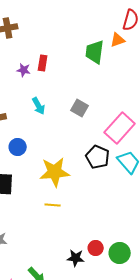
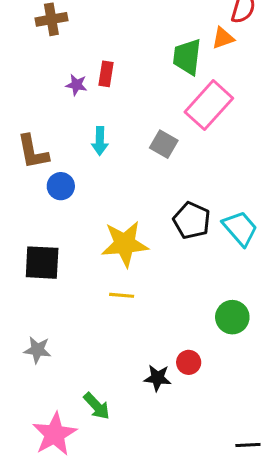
cyan arrow: (39, 106) -> (100, 141), turned 30
pink rectangle: (120, 128) -> (209, 105), moved
blue circle: (18, 147) -> (61, 186), moved
green circle: (120, 253) -> (232, 317), moved

